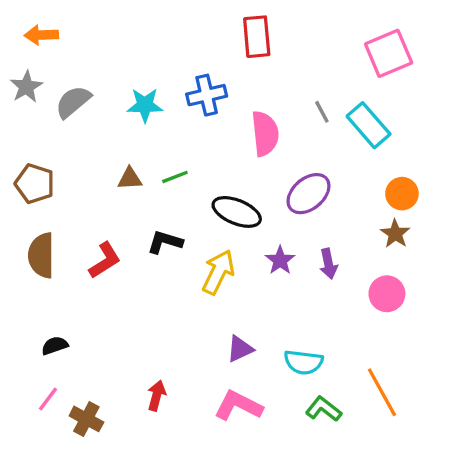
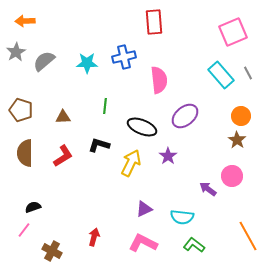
gray line: (322, 112) -> (248, 73), moved
green line: (175, 177) -> (105, 106), turned -63
brown triangle: (130, 179) -> (63, 117), moved
purple arrow: (329, 264) -> (208, 189), moved, turned 138
orange line: (382, 392) -> (248, 236), moved
pink line: (48, 399) -> (24, 230), moved

